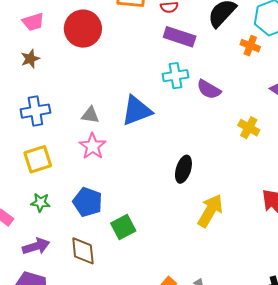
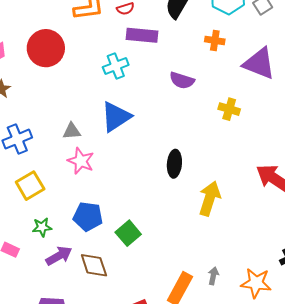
orange cross: (250, 46) -> (215, 40), moved
cyan cross: (176, 76) -> (116, 66), moved
purple arrow: (36, 246) -> (59, 256), moved

